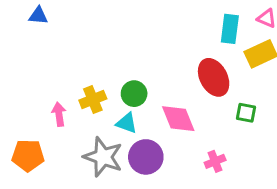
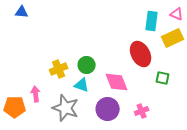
pink arrow: (59, 114) -> (36, 94), moved
purple circle: (146, 157) -> (108, 109), moved

